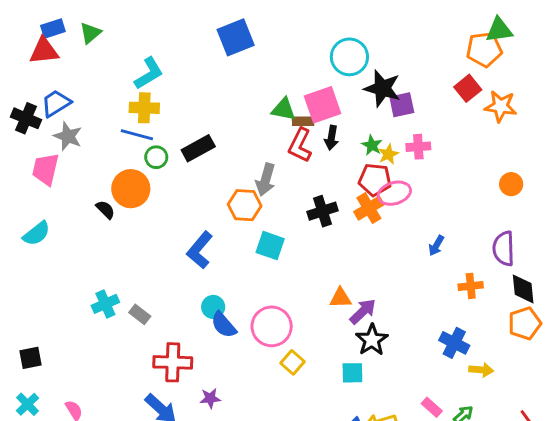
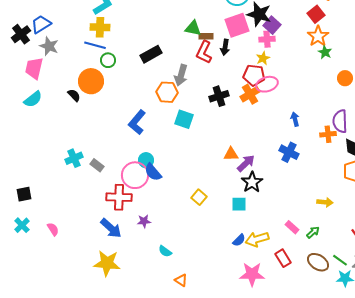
pink square: (322, 105) -> (237, 25), moved
purple square: (402, 105) -> (272, 25), turned -36
orange star: (501, 106) -> (318, 36), moved, turned 30
black cross: (26, 118) -> (21, 34), turned 30
green star: (372, 145) -> (325, 52), moved
pink cross: (418, 147) -> (267, 39), moved
black rectangle: (198, 148) -> (151, 54), moved
cyan semicircle: (36, 234) -> (33, 99), moved
blue arrow: (436, 246) -> (295, 119), turned 136
orange cross: (471, 286) -> (328, 134), moved
pink circle: (272, 326) -> (135, 175), moved
blue cross: (454, 343) -> (289, 152), moved

